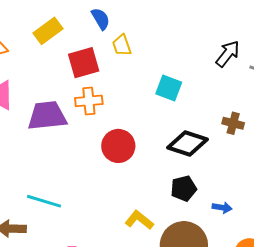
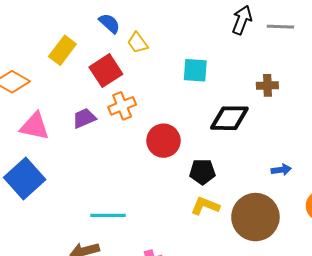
purple trapezoid: (47, 116) -> (84, 118), moved, size x0.6
black pentagon: (184, 188) -> (202, 172), moved, turned 30

